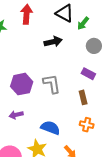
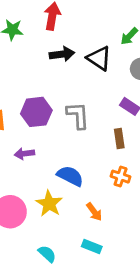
black triangle: (65, 13) -> (99, 58), moved
black arrow: (53, 42) -> (62, 54), moved

